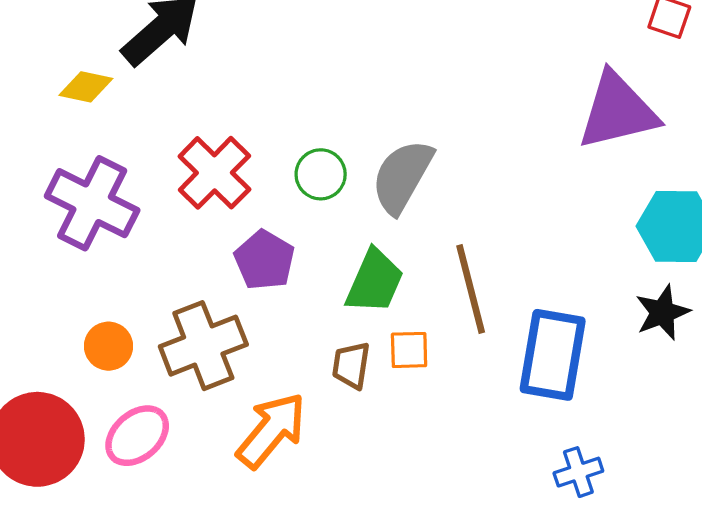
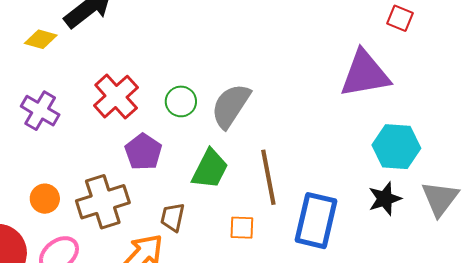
purple cross: (92, 203) -> (40, 111), size x0.7
orange square: (409, 350) -> (242, 228), moved
brown trapezoid: (351, 365) -> (173, 217), moved

